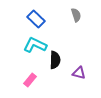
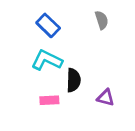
pink rectangle: (30, 80) -> (49, 100), moved, turned 48

